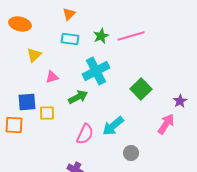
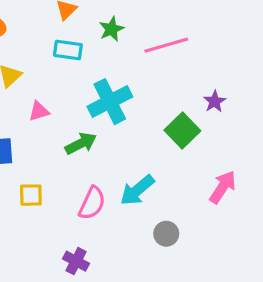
green star: (101, 36) -> (111, 29), moved
purple star: (180, 101) -> (215, 102), moved
yellow square: (47, 113) -> (31, 195), moved

